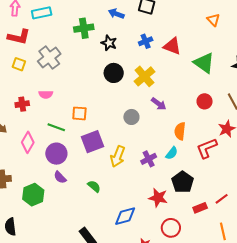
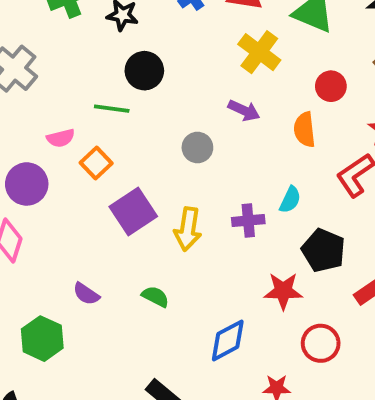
yellow cross: (144, 76) -> (259, 52), moved
pink semicircle: (46, 94) -> (61, 138), moved
orange square: (79, 113) -> (96, 163), turned -35
green line: (56, 127) -> (112, 109), moved
orange semicircle: (180, 131) -> (305, 130), moved
purple circle: (56, 154) -> (27, 184), moved
purple cross: (149, 159) -> (248, 221), turned 35

